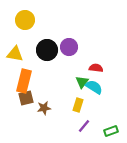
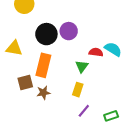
yellow triangle: (15, 54) -> (14, 48), moved
orange rectangle: (24, 81) -> (43, 65), moved
cyan semicircle: (94, 87) -> (113, 49), moved

